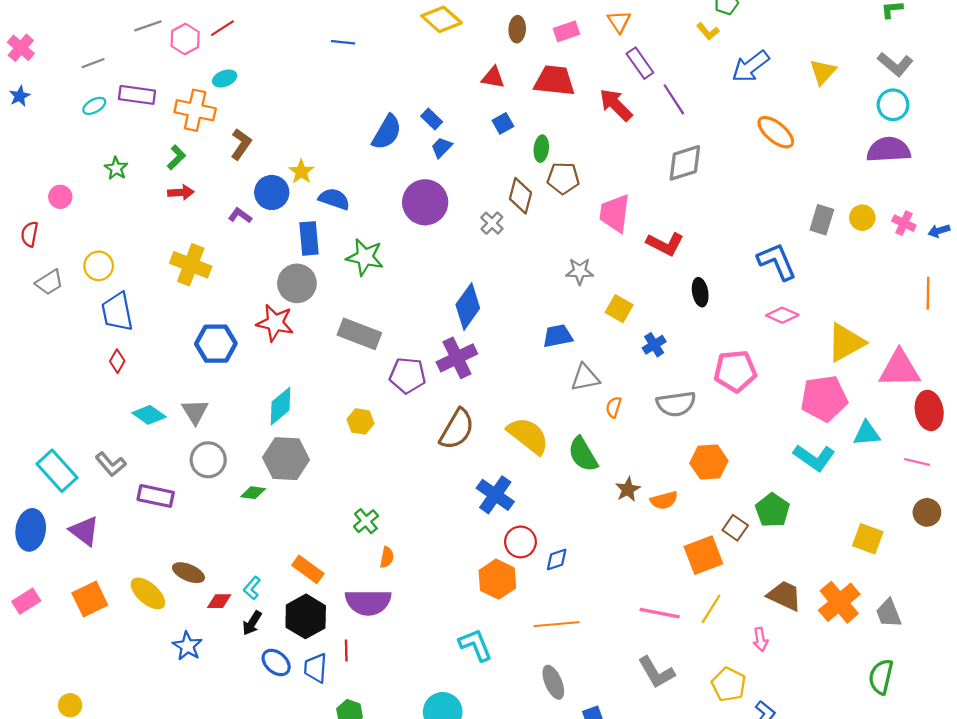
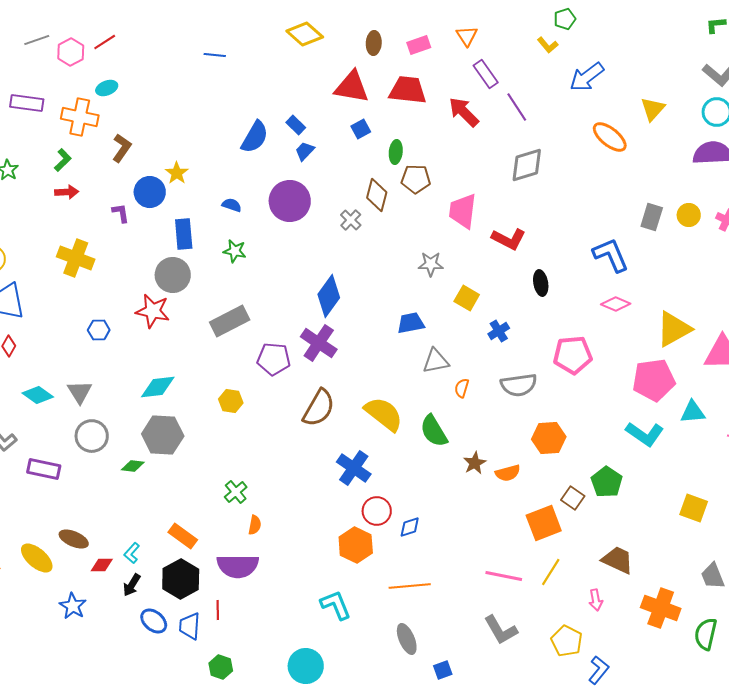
yellow triangle: (823, 72) -> (653, 109), moved
red triangle: (493, 77) -> (352, 87), size x1.6
blue semicircle: (334, 199) -> (232, 205), moved, size x0.7
purple L-shape: (240, 215) -> (121, 213), turned 45
green star: (365, 257) -> (235, 251), size x0.7
gray rectangle: (359, 334) -> (230, 321), turned -48
blue hexagon: (216, 344) -> (99, 330), size x0.6
purple cross: (457, 358) -> (319, 343), turned -30
cyan diamond: (280, 406) -> (158, 387), turned 33
orange cross: (839, 602) -> (661, 608), moved, turned -30

